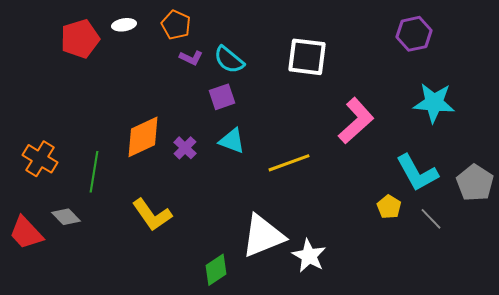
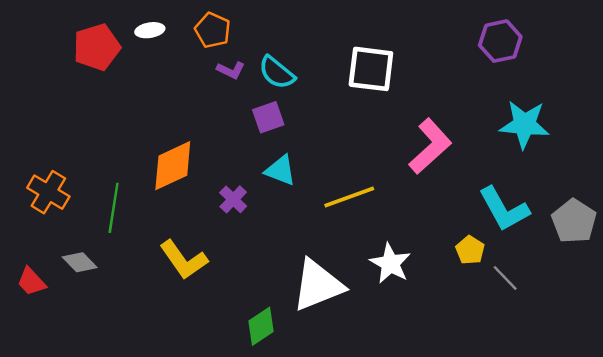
purple cross: (185, 148) -> (233, 199), moved
gray line: (431, 219) -> (505, 278), moved
red trapezoid: (26, 233) -> (31, 282), size x0.7
white star: (309, 256) -> (390, 263), moved

